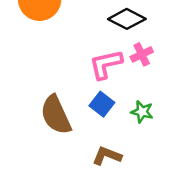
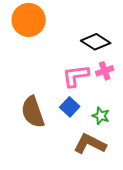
brown L-shape: (107, 156) -> (90, 144), moved, size x1.4

